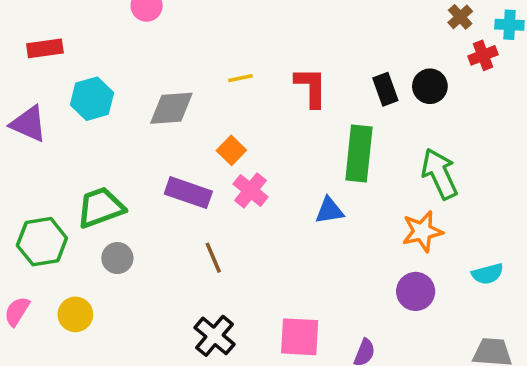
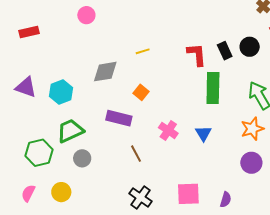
red rectangle: (45, 48) -> (29, 32), moved
red L-shape: (311, 87) -> (197, 55), moved
cyan hexagon: (92, 99) -> (61, 92), moved
pink cross: (251, 190) -> (168, 130), moved
blue triangle: (329, 211) -> (203, 133), moved, turned -48

